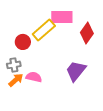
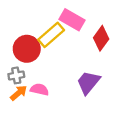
pink rectangle: (62, 17) -> (72, 20), turned 30
red circle: (23, 42) -> (27, 49), size x1.5

